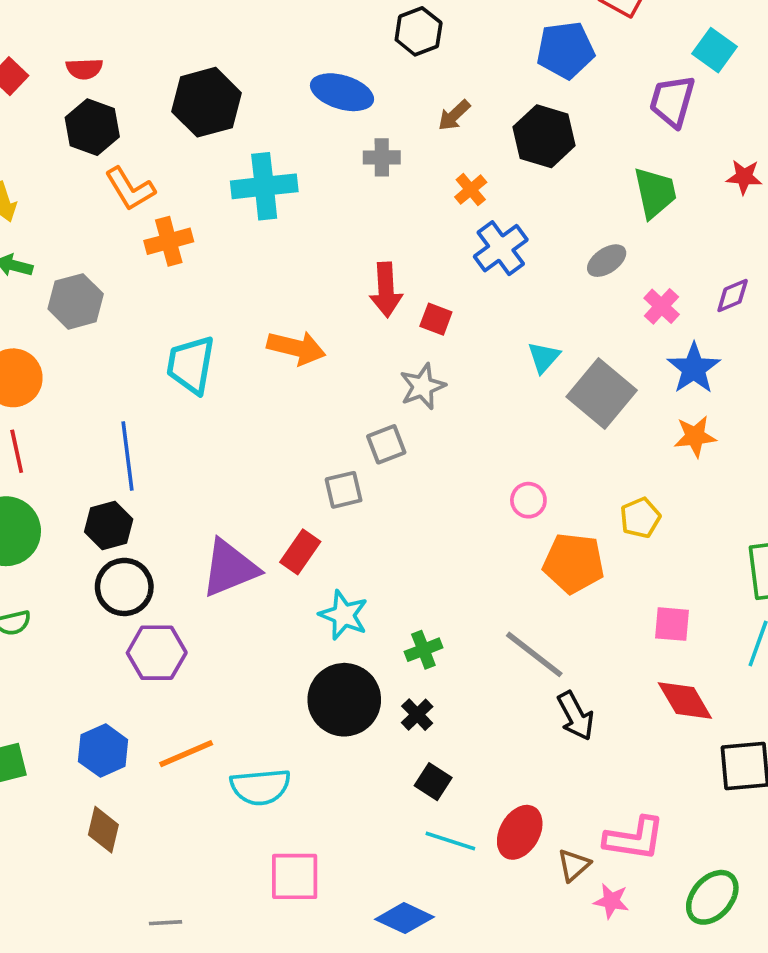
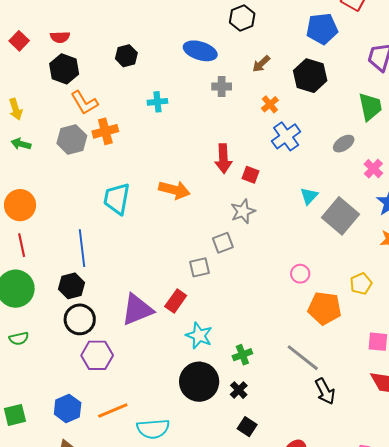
black hexagon: (206, 102) -> (126, 56), size x0.6
cyan cross: (264, 186) -> (157, 102), size x0.6
gray hexagon: (76, 301) -> (72, 140), moved

